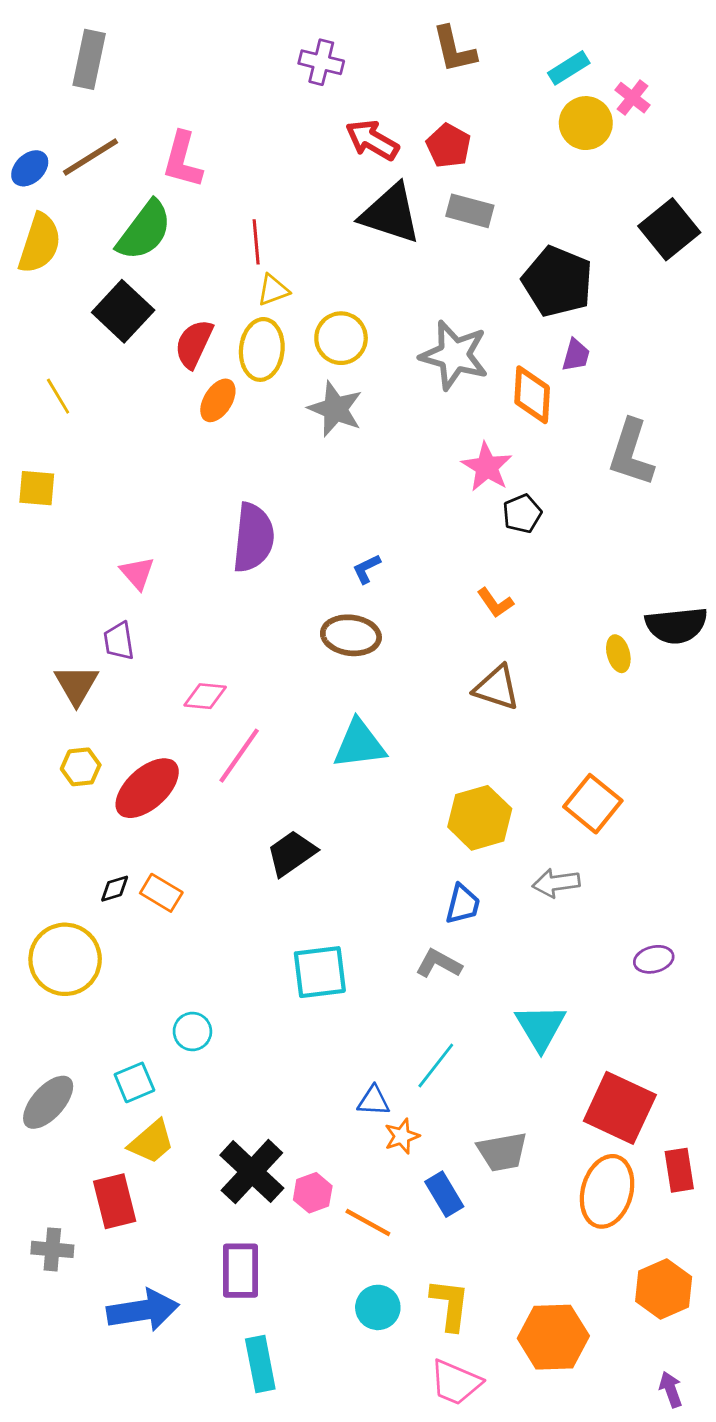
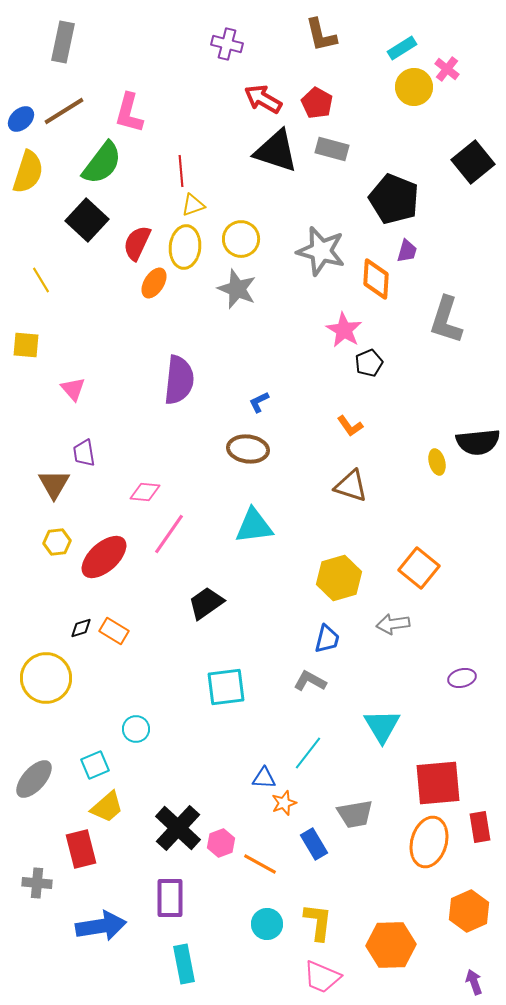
pink triangle: (137, 573) -> (73, 389), moved
red square: (620, 1108) -> (438, 783), turned -30

